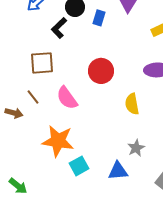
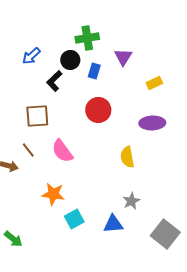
red circle: (101, 71) -> (98, 110), moved
orange star: (58, 141) -> (53, 194), size x0.7

